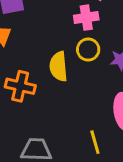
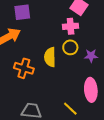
yellow line: (95, 142) -> (70, 109), turned -35

